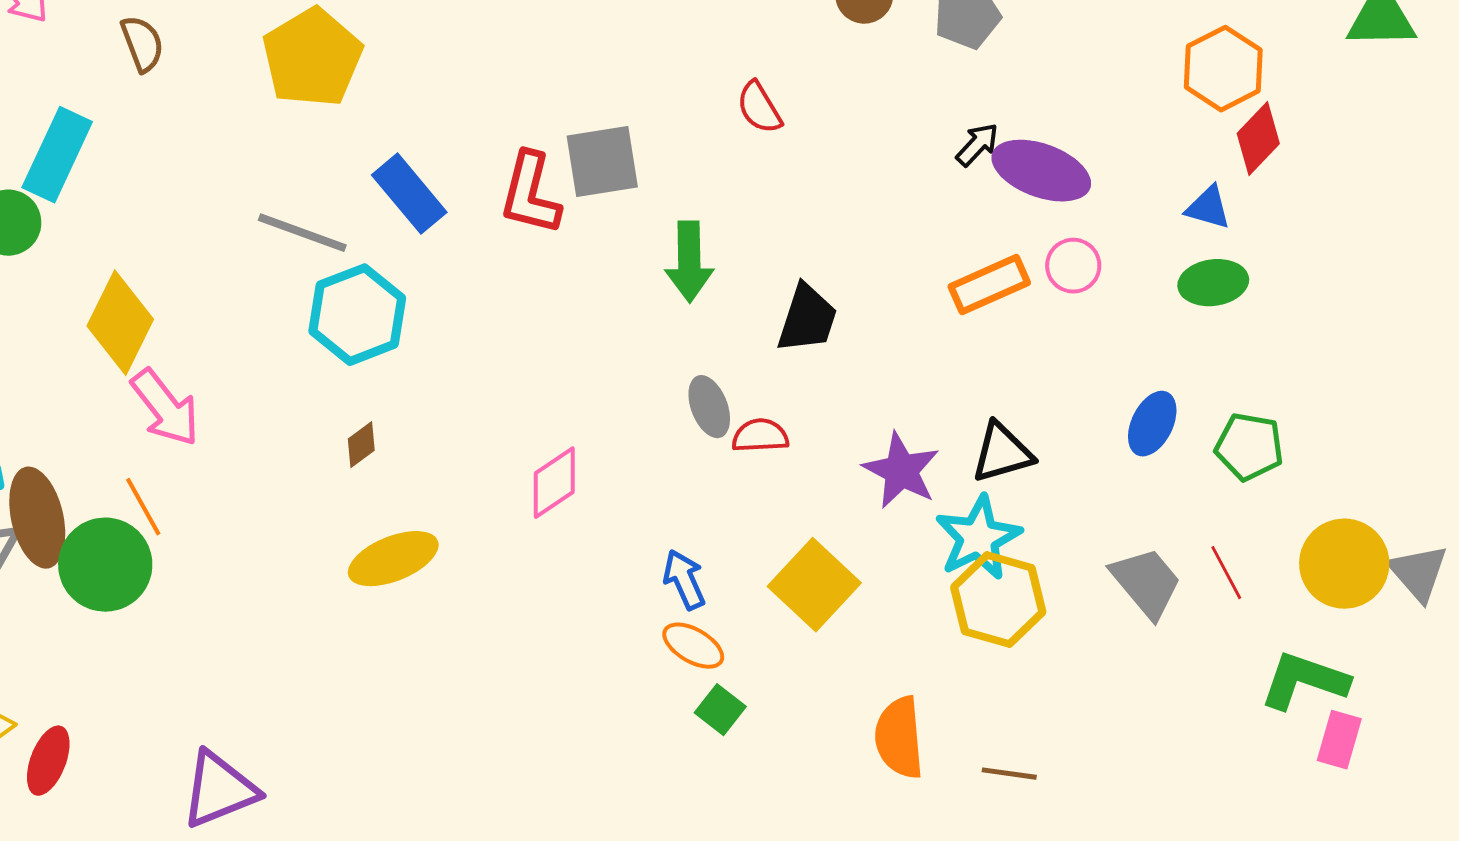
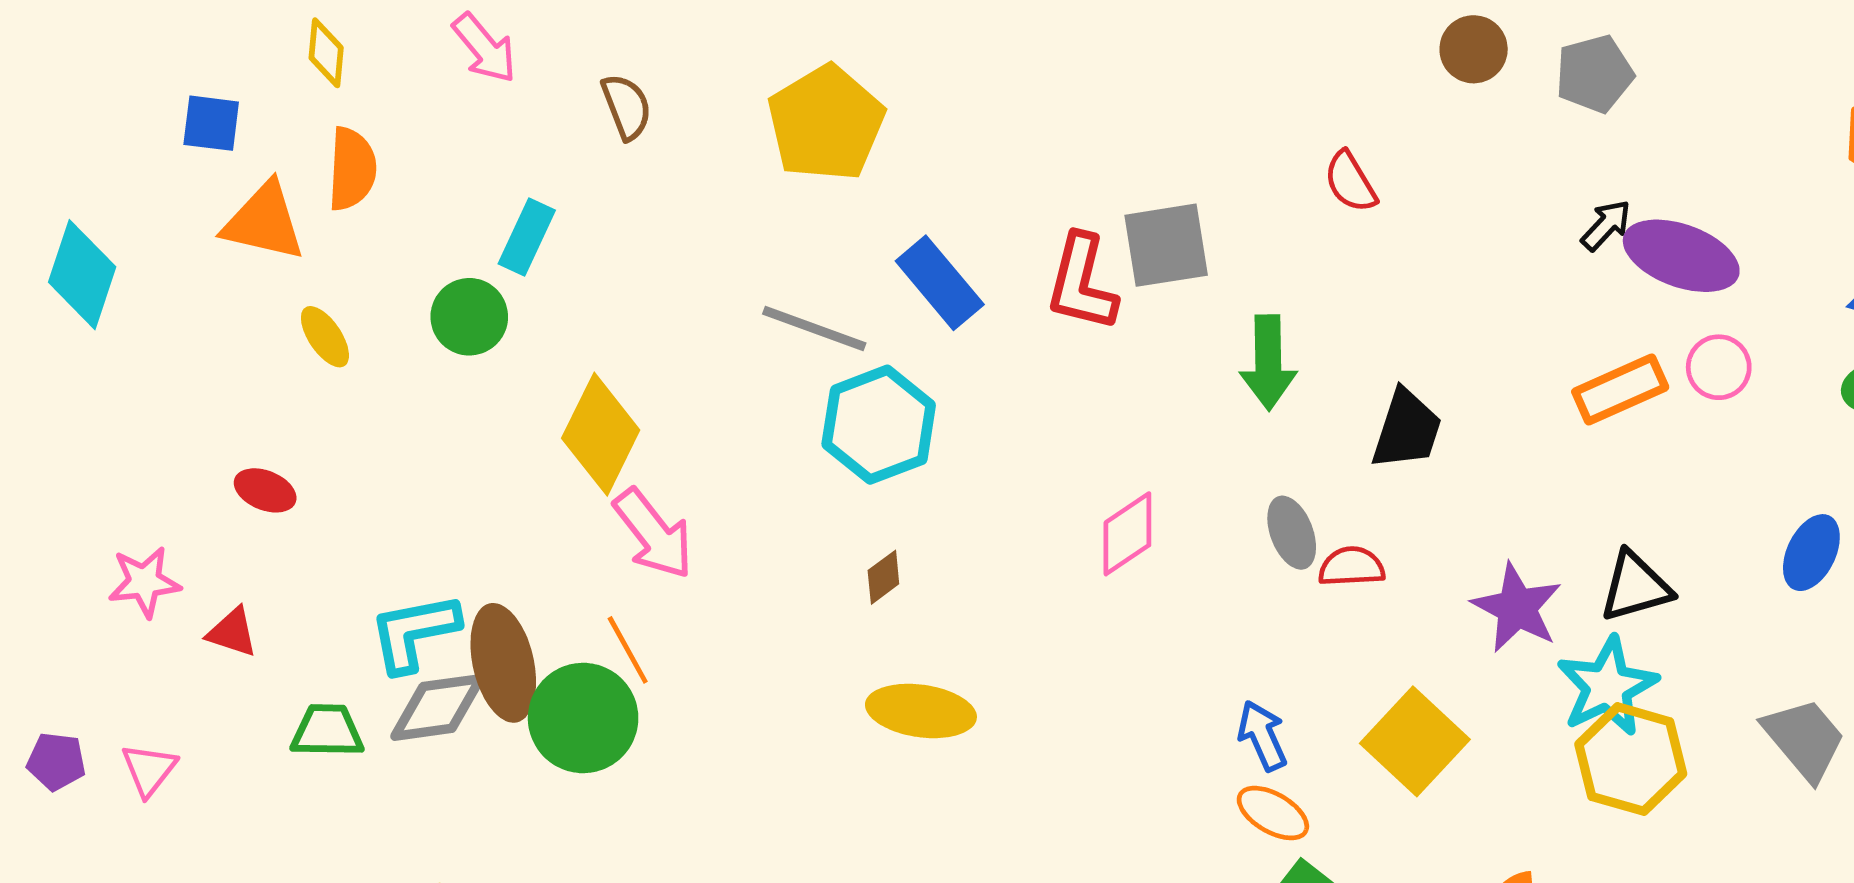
cyan rectangle: (57, 155) -> (527, 237), size x0.7
pink diamond: (554, 483) -> (1127, 534), moved
yellow ellipse: (393, 559) -> (921, 711), turned 30

